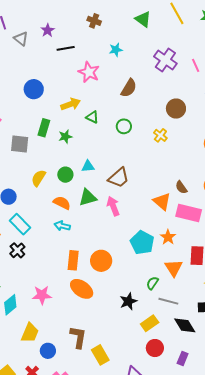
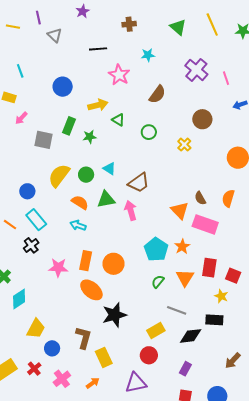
brown cross: (94, 21) -> (129, 24), turned -32
purple star: (48, 30) -> (83, 11), moved
cyan triangle: (88, 166) -> (109, 169), turned 32
yellow semicircle: (39, 178) -> (59, 176), size x1.4
green semicircle: (152, 283) -> (158, 282), moved
pink star: (42, 295) -> (58, 268), moved
black star: (128, 301) -> (114, 315), moved, size x1.4
black diamond: (185, 325) -> (191, 336), turned -70
red circle: (155, 348) -> (149, 355), moved

